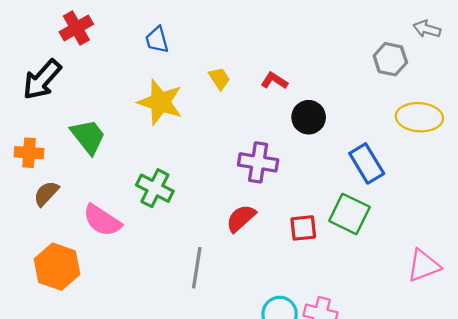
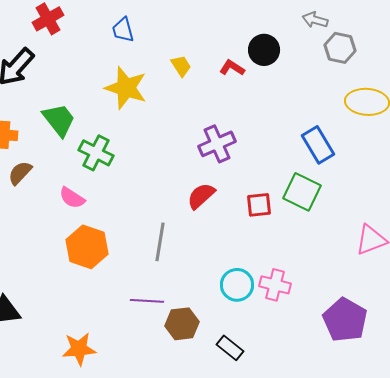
gray arrow: (427, 29) -> (315, 20), moved
black circle: (309, 117) -> (264, 50), moved
purple cross: (258, 162) -> (217, 144), turned -33
green cross: (155, 188) -> (96, 153), moved
pink semicircle: (102, 220) -> (72, 198), size x0.7
orange hexagon: (57, 267) -> (87, 247), moved

